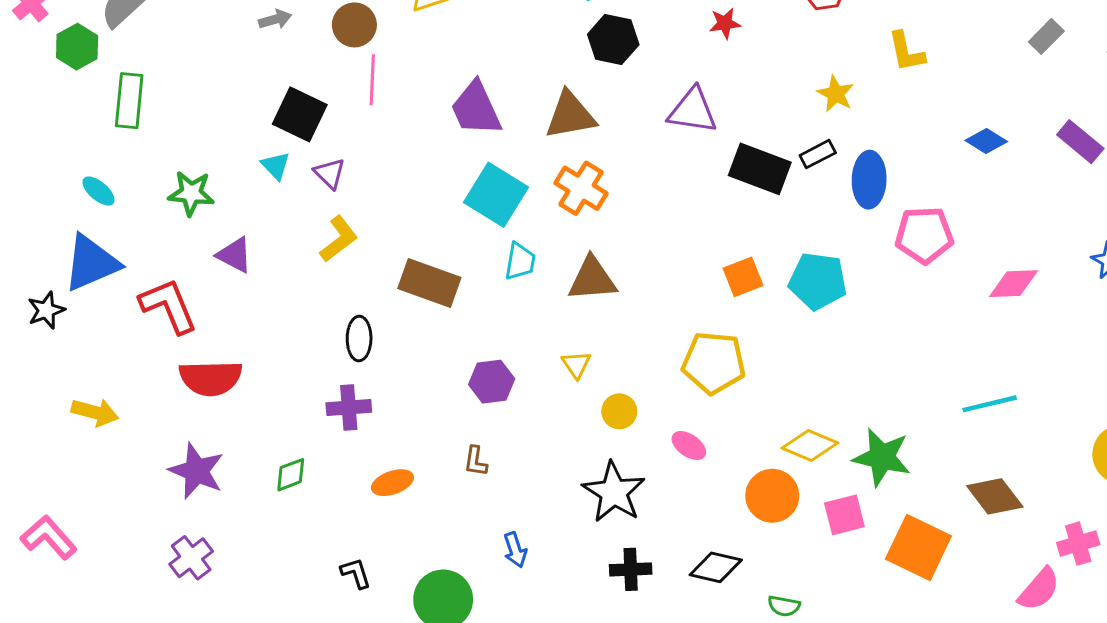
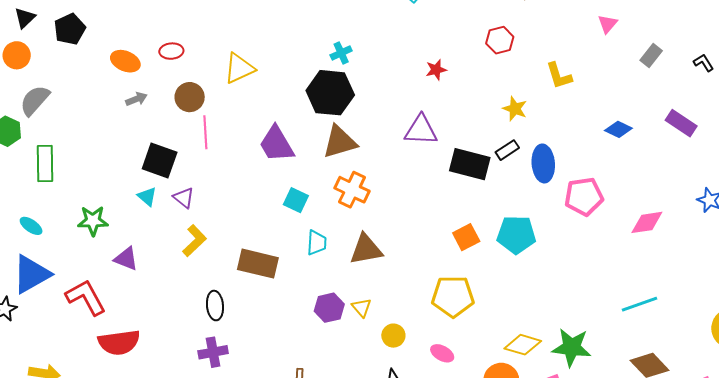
black hexagon: (613, 40) -> (330, 93), moved, size x1.4
cyan square: (496, 195) -> (296, 200), size x0.6
purple hexagon: (492, 382) -> (329, 308), moved

